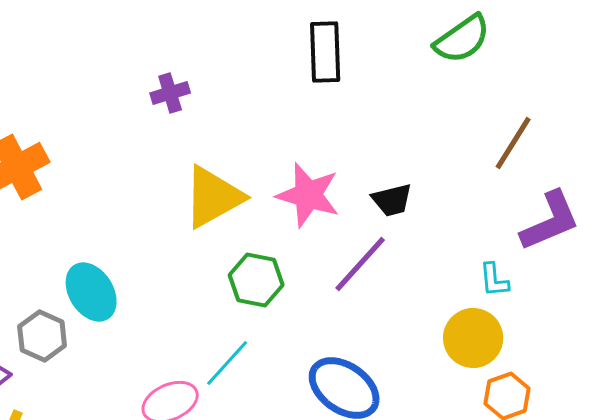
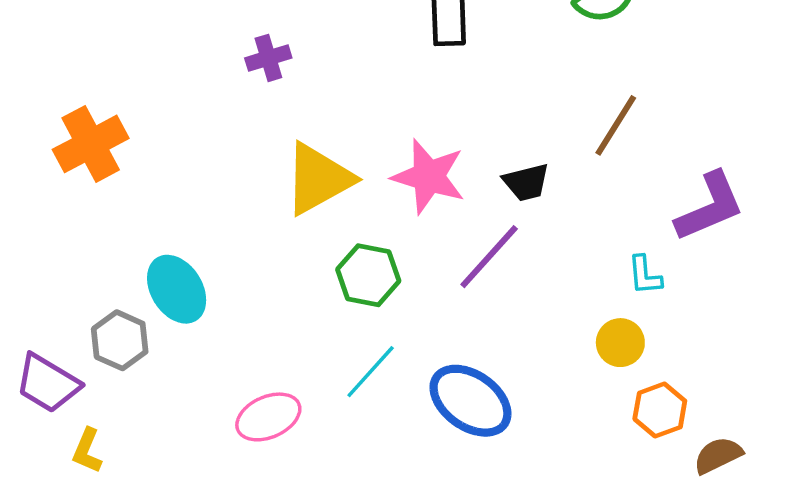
brown line: (513, 143) -> (616, 125), moved
yellow circle: (473, 338) -> (620, 343), size x0.7
cyan line: (227, 363) -> (371, 372), moved

